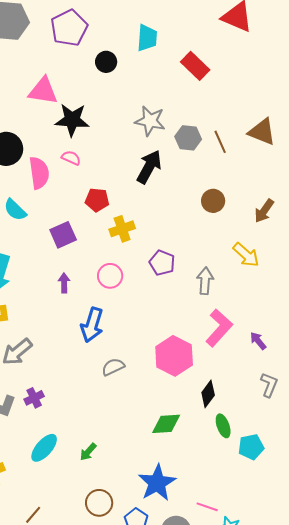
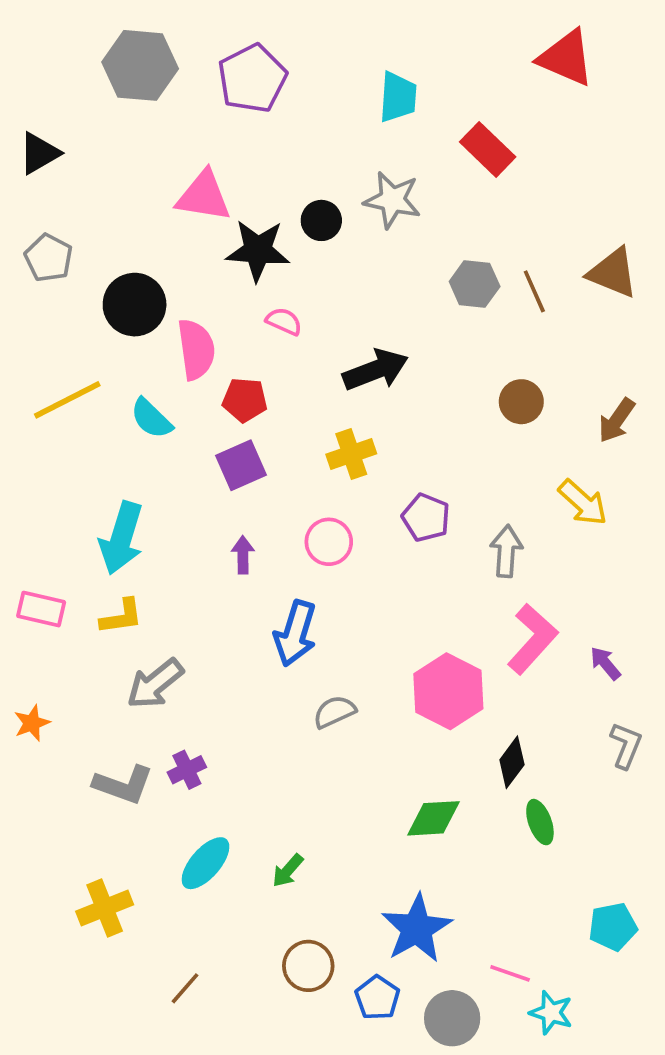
black circle: (106, 62) -> (321, 220), moved
gray star: (150, 121) -> (392, 200), moved
pink semicircle: (71, 158) -> (284, 321), moved
black arrow: (149, 167) -> (376, 370), moved, turned 40
red pentagon: (97, 200) -> (245, 400), moved
cyan pentagon: (251, 447) -> (613, 927), moved

